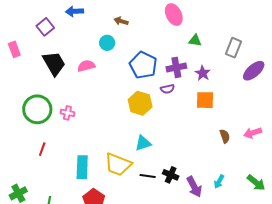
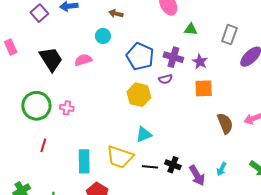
purple square: (45, 27) -> (39, 13), moved
purple cross: (176, 67) -> (173, 57), turned 30
brown semicircle: (225, 136) -> (225, 123), size x1.5

